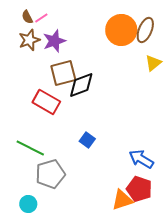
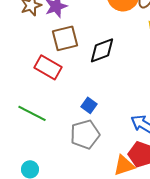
black diamond: (81, 85) -> (102, 50), moved
gray pentagon: (50, 174) -> (85, 134), moved

